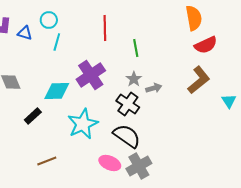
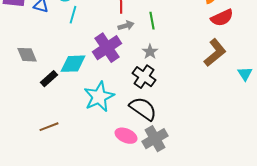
gray arrow: (154, 88) -> (126, 26), moved
black rectangle: (33, 116) -> (49, 79), moved
brown line: (47, 161) -> (49, 127), moved

